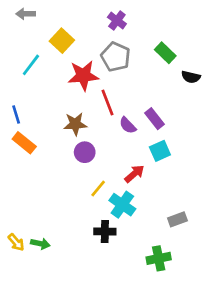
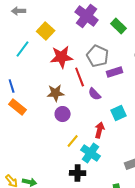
purple cross: (117, 20) -> (87, 16), size x1.6
green rectangle: (165, 53) -> (119, 26), moved
gray pentagon: (116, 57) -> (98, 56), moved
purple rectangle: (155, 119) -> (115, 72), moved, turned -70
red arrow: (134, 174) -> (100, 130), turned -35

